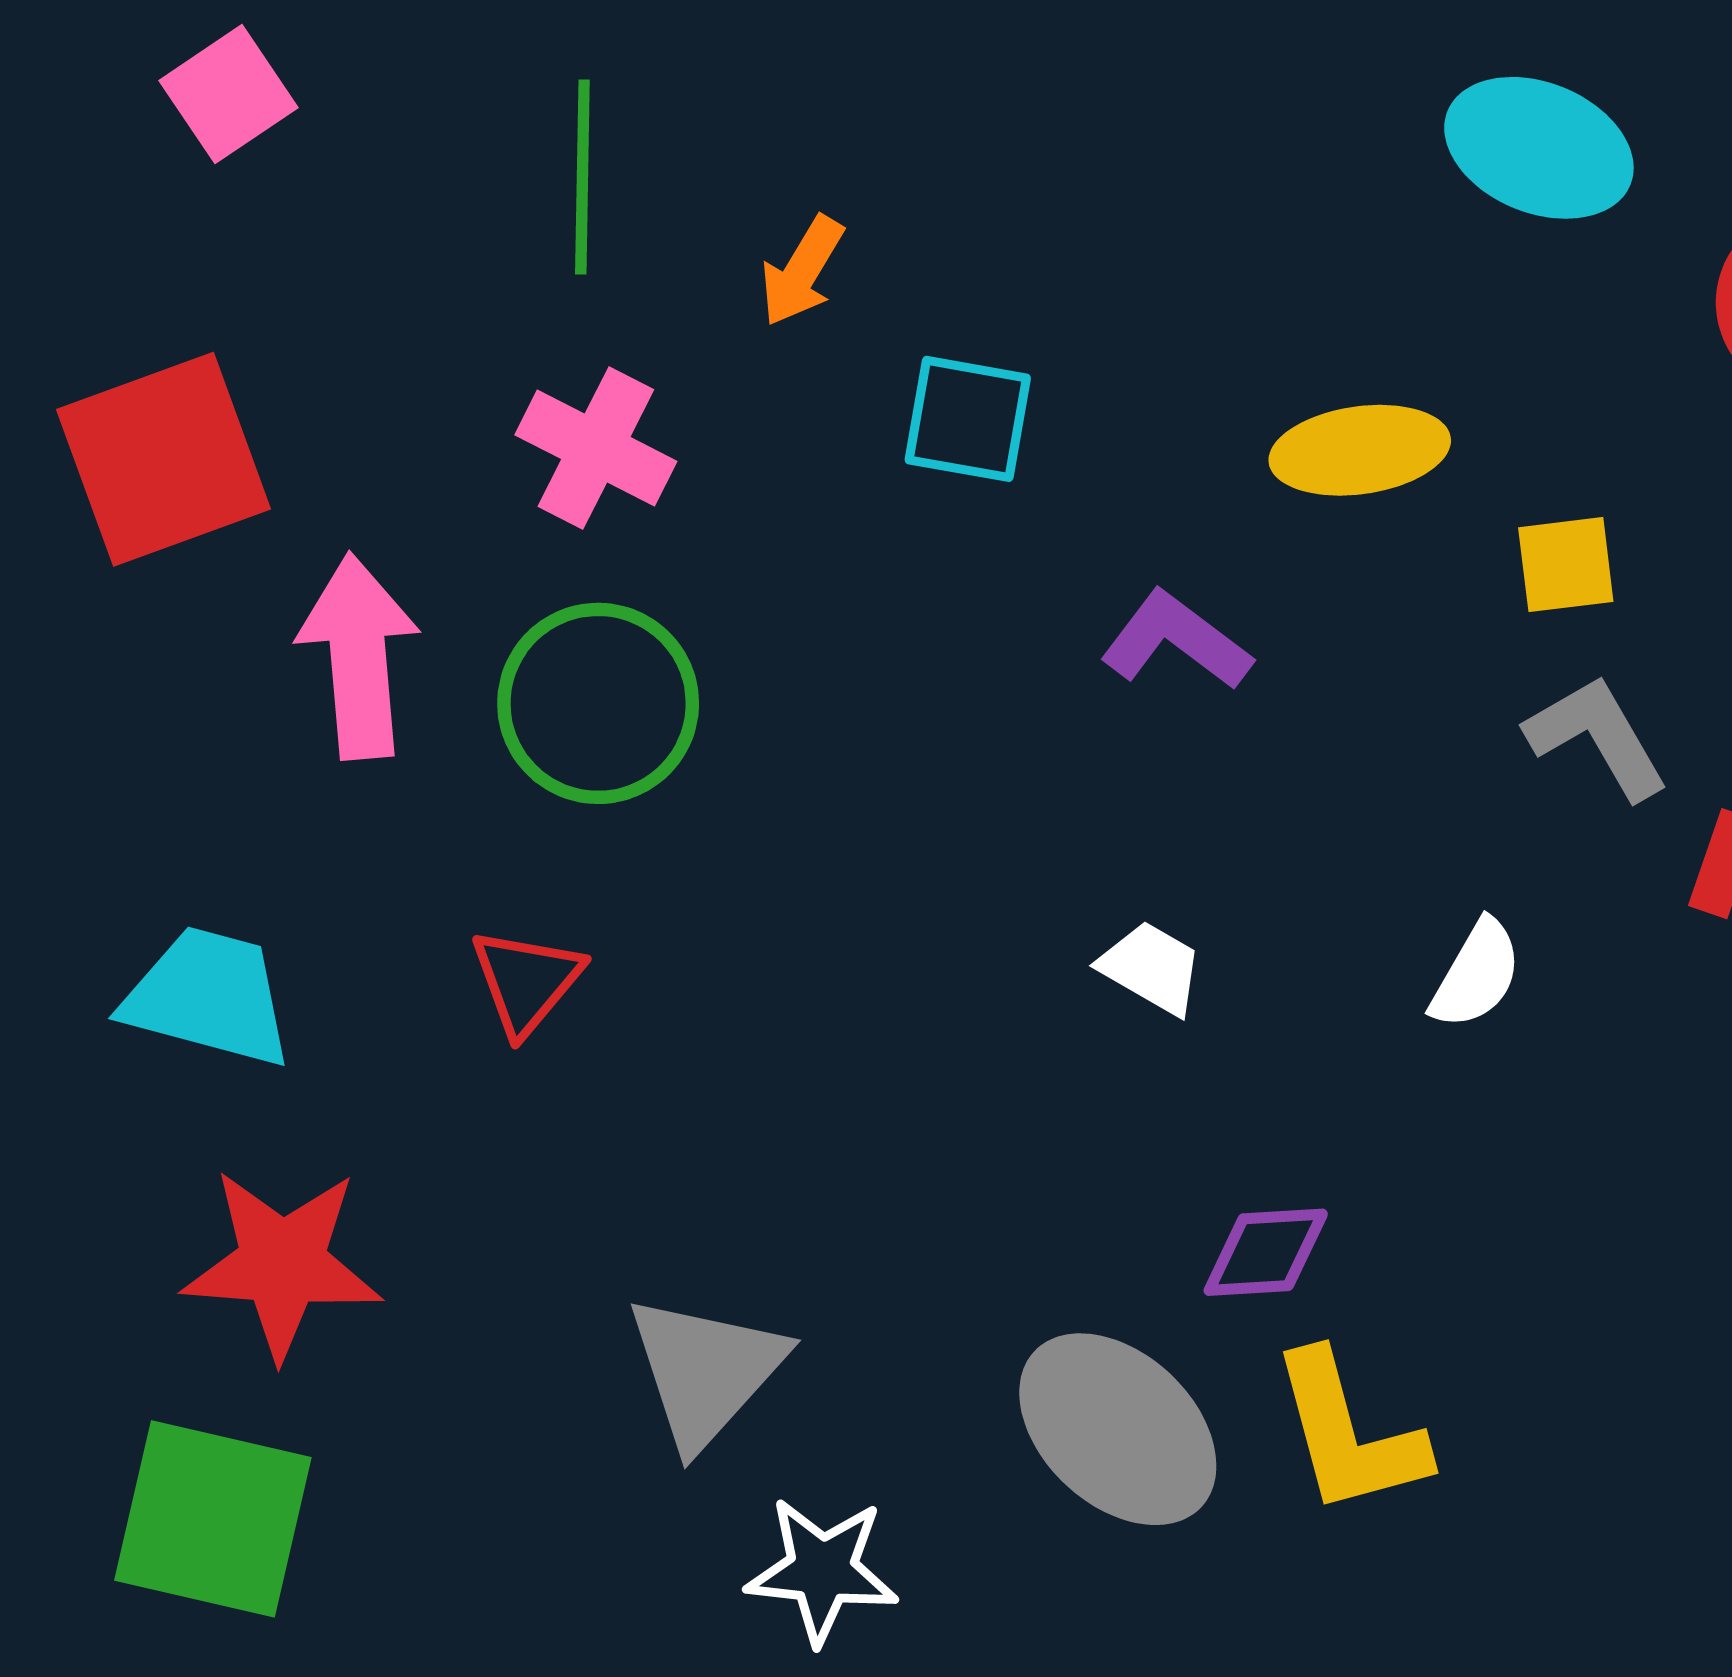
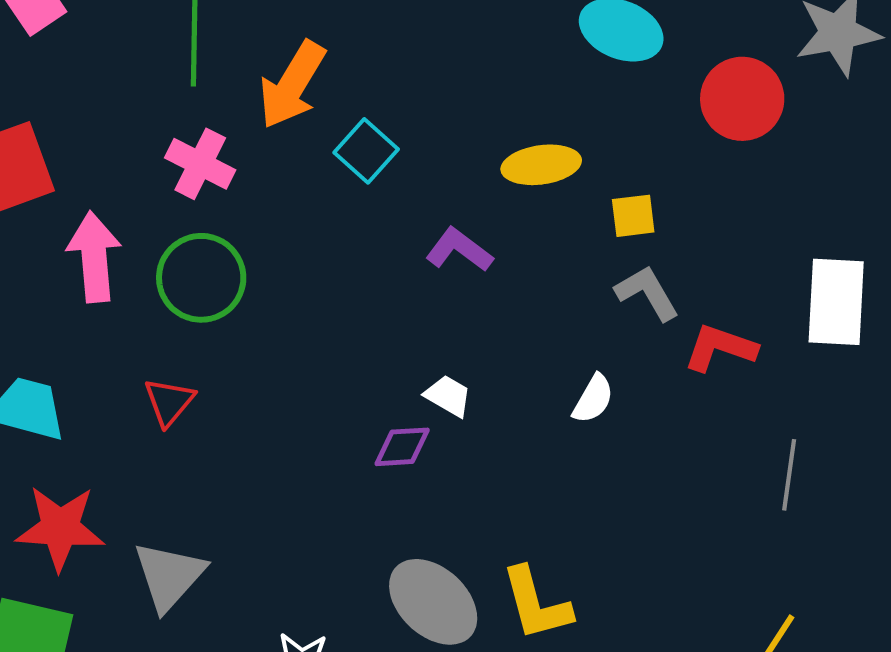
orange arrow: (802, 271) -> (292, 85), size x1.8
cyan square: (968, 419) -> (366, 151), turned 32
purple diamond: (1266, 1252) -> (402, 447), moved
gray triangle: (706, 1371) -> (169, 576), moved

